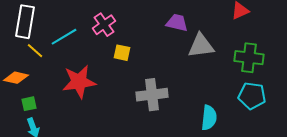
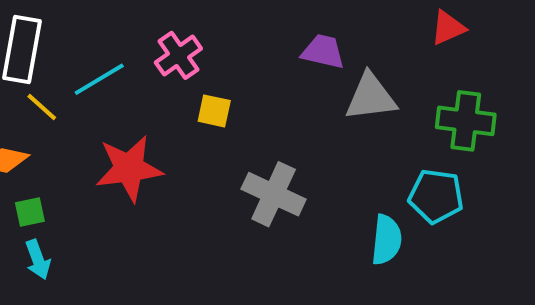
gray cross: (152, 95) -> (274, 194), turned 32
cyan pentagon: (252, 96) -> (436, 196), moved

